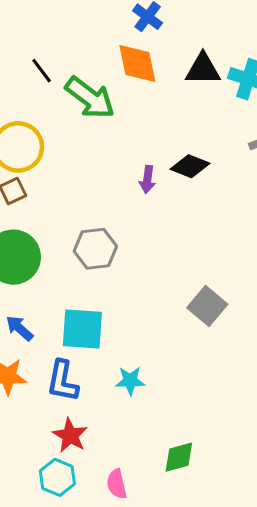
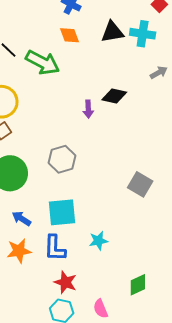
orange diamond: (137, 63) -> (70, 35), size x0.7

